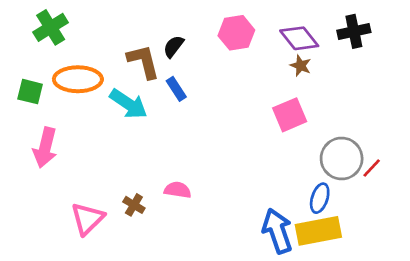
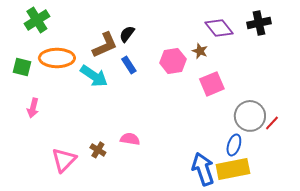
pink hexagon: (236, 33) -> (173, 61), moved
brown L-shape: (143, 61) -> (105, 45), turned 80
brown star: (301, 66) -> (200, 51), moved
pink arrow: (45, 148) -> (33, 108), size x0.7

